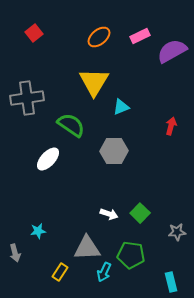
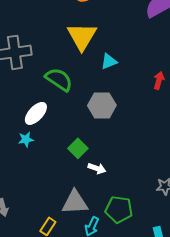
green square: (140, 213) -> (78, 148), moved
cyan star: (38, 231) -> (26, 139), moved

